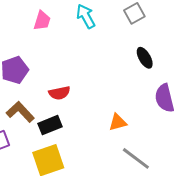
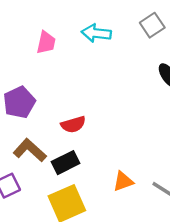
cyan arrow: (86, 16) -> (96, 33), turned -50
orange triangle: (118, 122) -> (123, 181), moved

